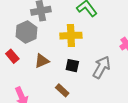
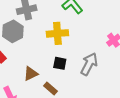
brown triangle: (42, 61) -> (31, 74), moved

